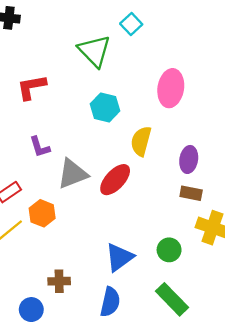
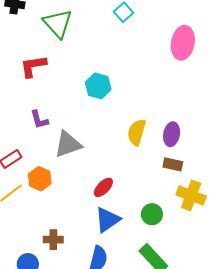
green triangle: (94, 51) -> (58, 23), moved
pink ellipse: (171, 88) -> (183, 43), moved
yellow semicircle: (141, 141) -> (137, 132), moved
red ellipse: (115, 180) -> (103, 187), moved, size x0.7

